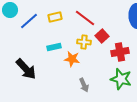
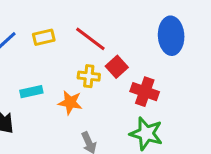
cyan rectangle: (54, 47) -> (31, 92), moved
red cross: (120, 52) -> (145, 92), turned 30

